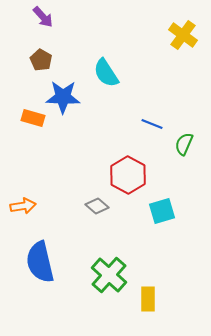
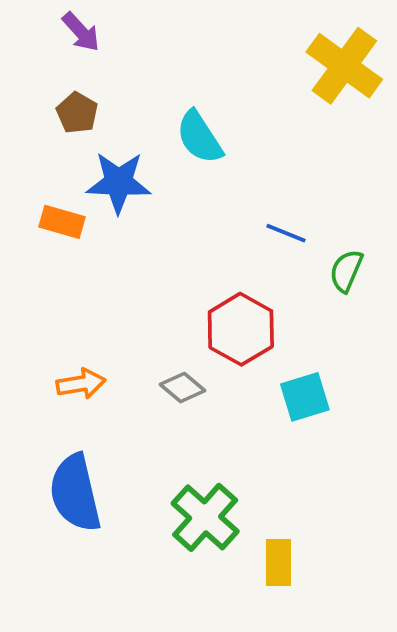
yellow cross: (183, 35) -> (344, 66), size x1.4
orange arrow: (23, 206) -> (81, 384), moved

